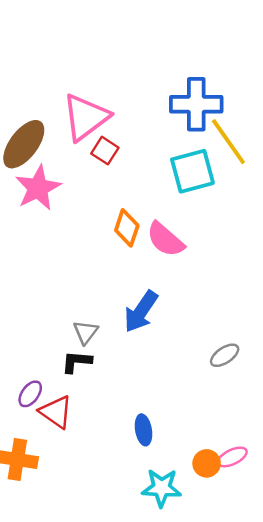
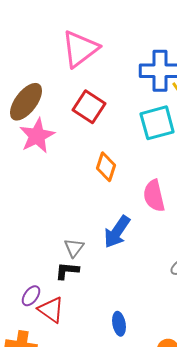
pink triangle: (86, 117) -> (80, 49), moved
red square: (105, 151) -> (89, 107), size x1.5
pink semicircle: (165, 239) -> (154, 196), moved, turned 36

